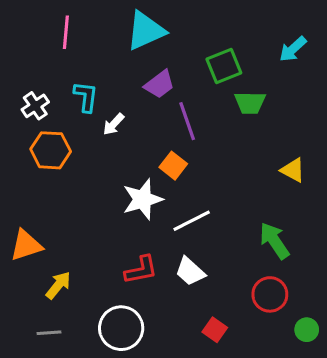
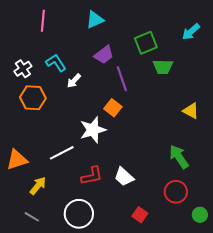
cyan triangle: (146, 31) -> (95, 20), size x0.7
cyan L-shape: (86, 97) -> (56, 63), turned -40
white line: (192, 221) -> (62, 153), moved
gray line: (49, 333) -> (32, 217), turned 35

